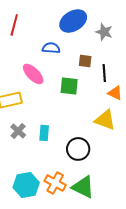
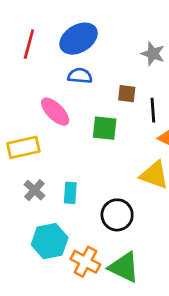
blue ellipse: (73, 21) -> (79, 39), moved
cyan hexagon: (26, 185) -> (50, 241), moved

